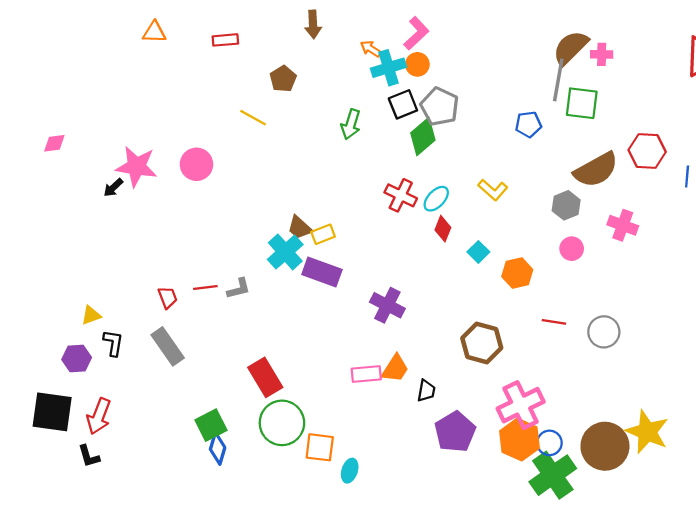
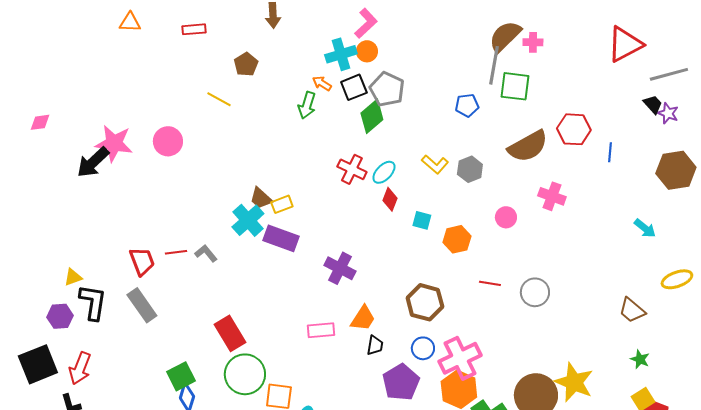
orange arrow: (371, 49) -> (322, 83), moved
black arrow: (113, 188) -> (93, 162), size x1.8
gray hexagon: (566, 205) -> (470, 169), moved
cyan square: (478, 252) -> (422, 220), turned -30
gray L-shape: (239, 289) -> (206, 253), turned -115
red trapezoid: (168, 297) -> (142, 261), size x1.4
black L-shape: (113, 343) -> (93, 302), size x1.5
orange trapezoid: (395, 369) -> (363, 318), moved
black square: (52, 412) -> (38, 364), turned -30
blue circle: (549, 443) -> (423, 348), moved

